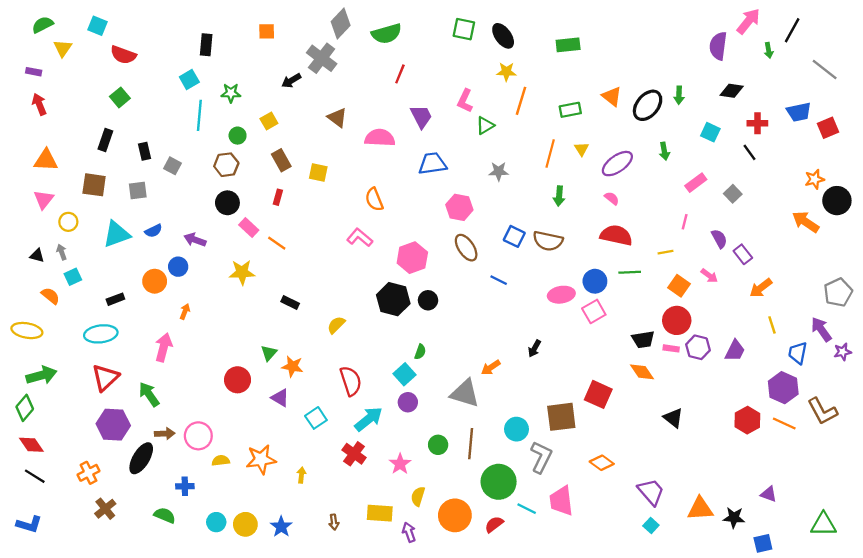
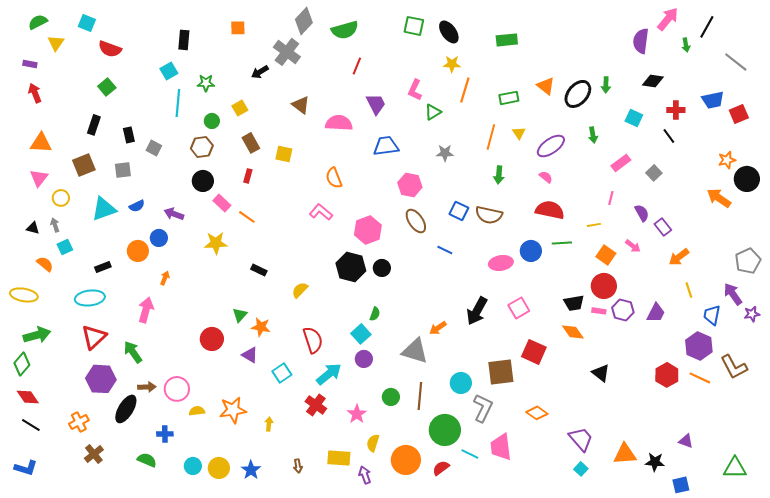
brown square: (94, 185) -> (84, 165), turned -30
pink square: (594, 311) -> (519, 308), moved
black arrow: (534, 348) -> (477, 311), size x1.8

